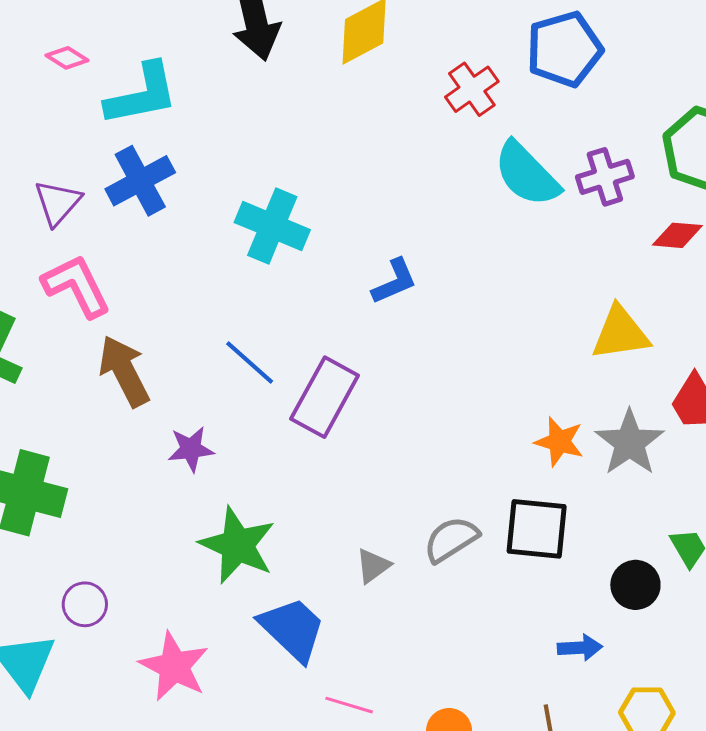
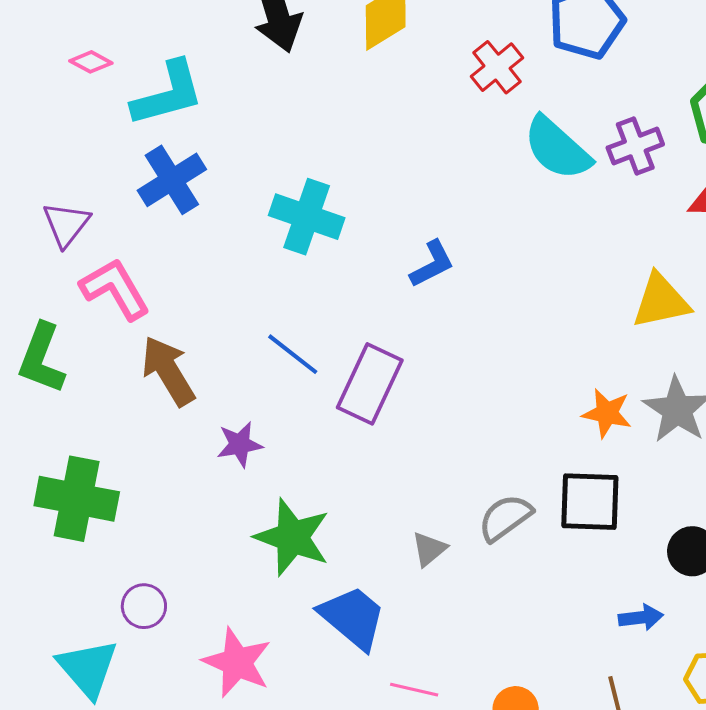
purple triangle: (58, 203) -> (66, 224), moved

